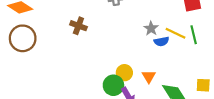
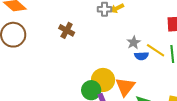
yellow circle: (124, 73) -> (103, 80), size x1.5
orange triangle: (149, 76) -> (125, 87), size x1.5

